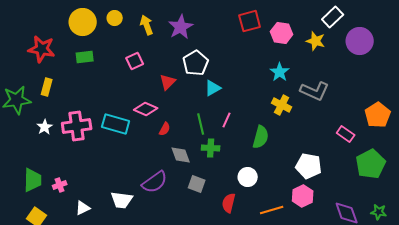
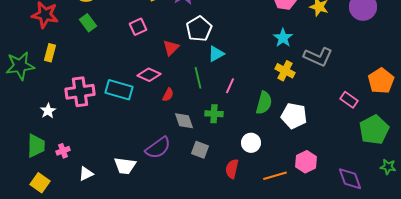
green rectangle: (85, 57) -> (88, 23), turned 60
green line: (201, 124) -> (198, 78), moved
white star: (45, 127) -> (48, 111), moved
white pentagon: (309, 166) -> (294, 116), moved
green star: (379, 212) -> (388, 167), moved

